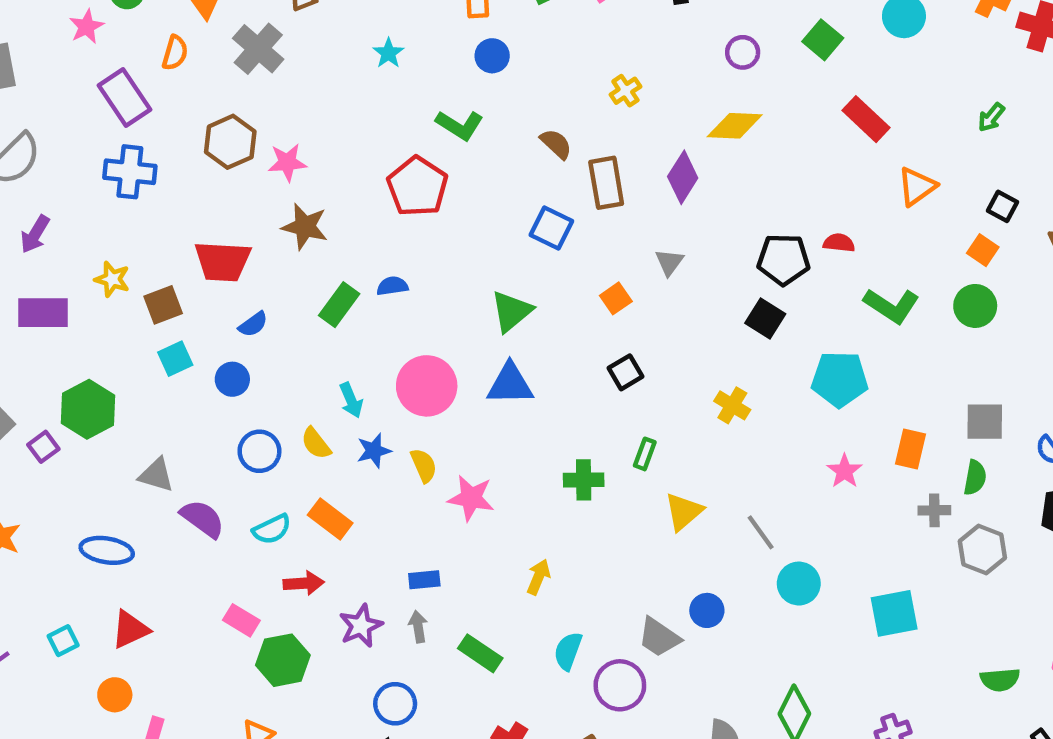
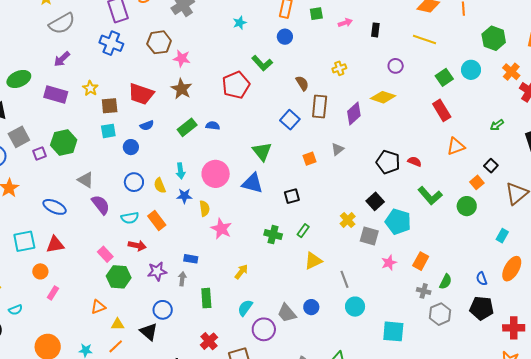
green square: (823, 40) -> (444, 77), moved
green triangle: (511, 311) -> (262, 151), turned -45
black square: (765, 318) -> (375, 201), moved
black square: (625, 372) -> (292, 196), moved
gray square: (985, 422) -> (369, 236), moved
cyan square: (63, 641) -> (24, 241), size x1.6
green rectangle: (480, 653) -> (206, 298), turned 36

